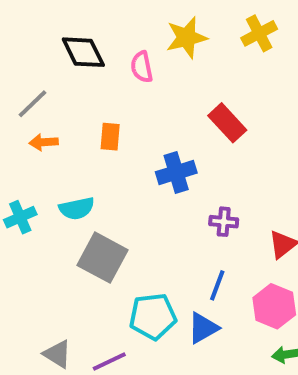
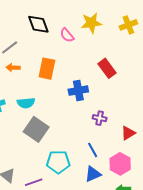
pink semicircle: (142, 67) -> (67, 35), turned -35
orange rectangle: (110, 137) -> (47, 69), size x1.5
blue line: (217, 285) -> (93, 150), turned -56
blue triangle: (203, 328) -> (93, 174), moved

